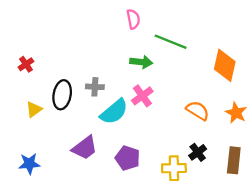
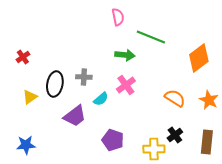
orange diamond: (225, 65) -> (199, 58), turned 40
cyan semicircle: (114, 112) -> (101, 99), size x0.6
purple trapezoid: (85, 148) -> (75, 116), moved

